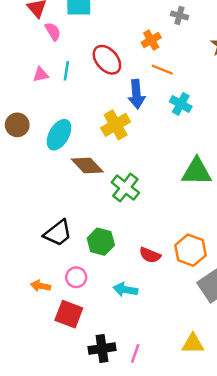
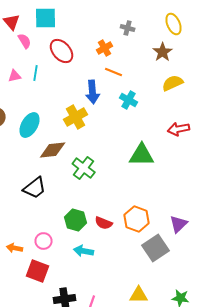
red ellipse: (107, 60) -> (62, 51), moved
brown diamond: (87, 165) -> (53, 150), turned -52
black trapezoid: (58, 233) -> (35, 188), moved
green hexagon: (101, 242) -> (76, 220), moved

